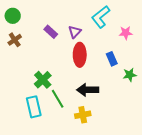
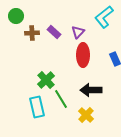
brown cross: (15, 40) -> (32, 33), moved, turned 32
yellow cross: (83, 115) -> (86, 115), turned -35

